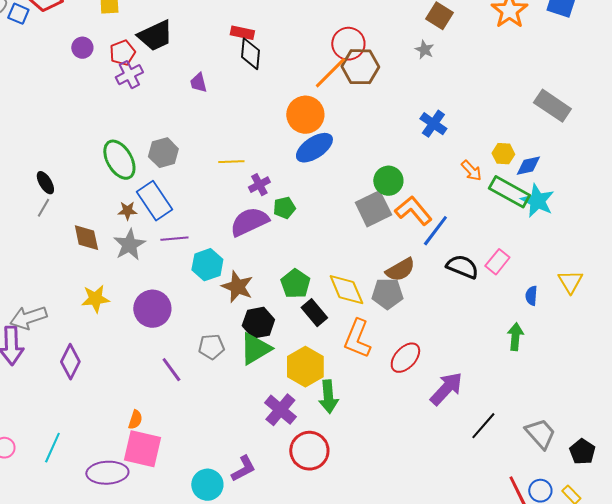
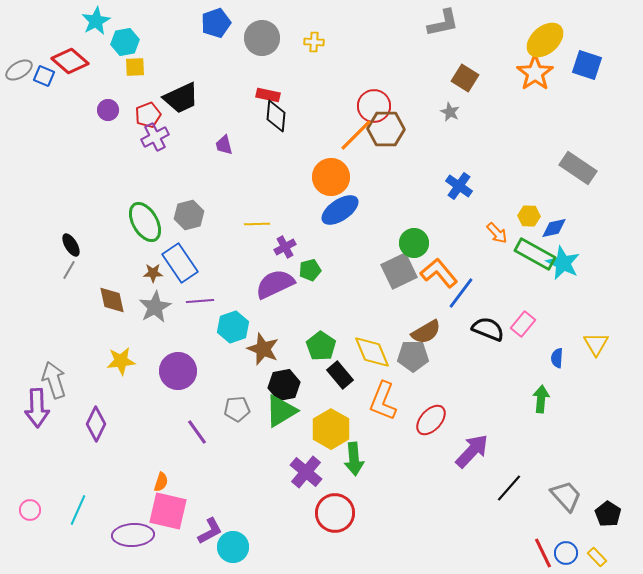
gray arrow: (28, 318) -> (54, 380), turned 90
purple L-shape: (243, 469) -> (210, 531), moved

